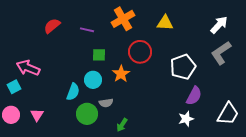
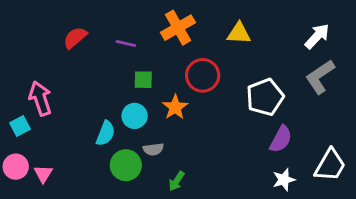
pink arrow: (28, 68) -> (40, 99), turned 50
pink triangle: (37, 115) -> (43, 174), moved
white star: (186, 119) -> (284, 180), moved

